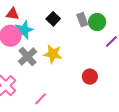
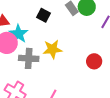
gray cross: (27, 56) -> (29, 58), turned -30

